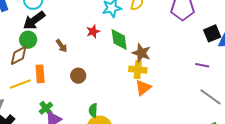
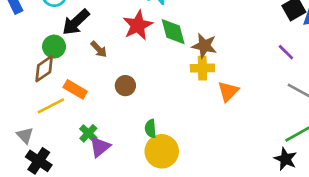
black arrow: (34, 20) -> (76, 22), moved
red star: (93, 31) -> (138, 25), size x1.6
purple line: (202, 65) -> (286, 52), turned 40
orange rectangle: (40, 74) -> (75, 89), turned -48
orange triangle: (143, 88) -> (228, 91), moved

